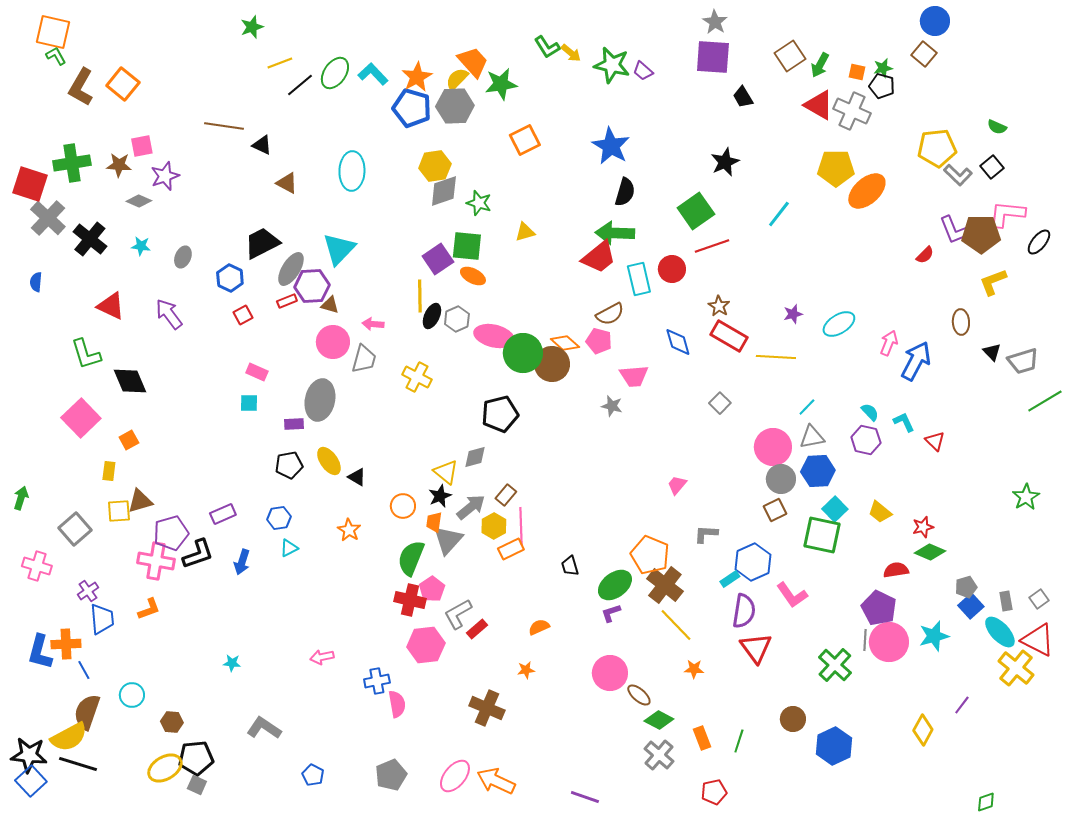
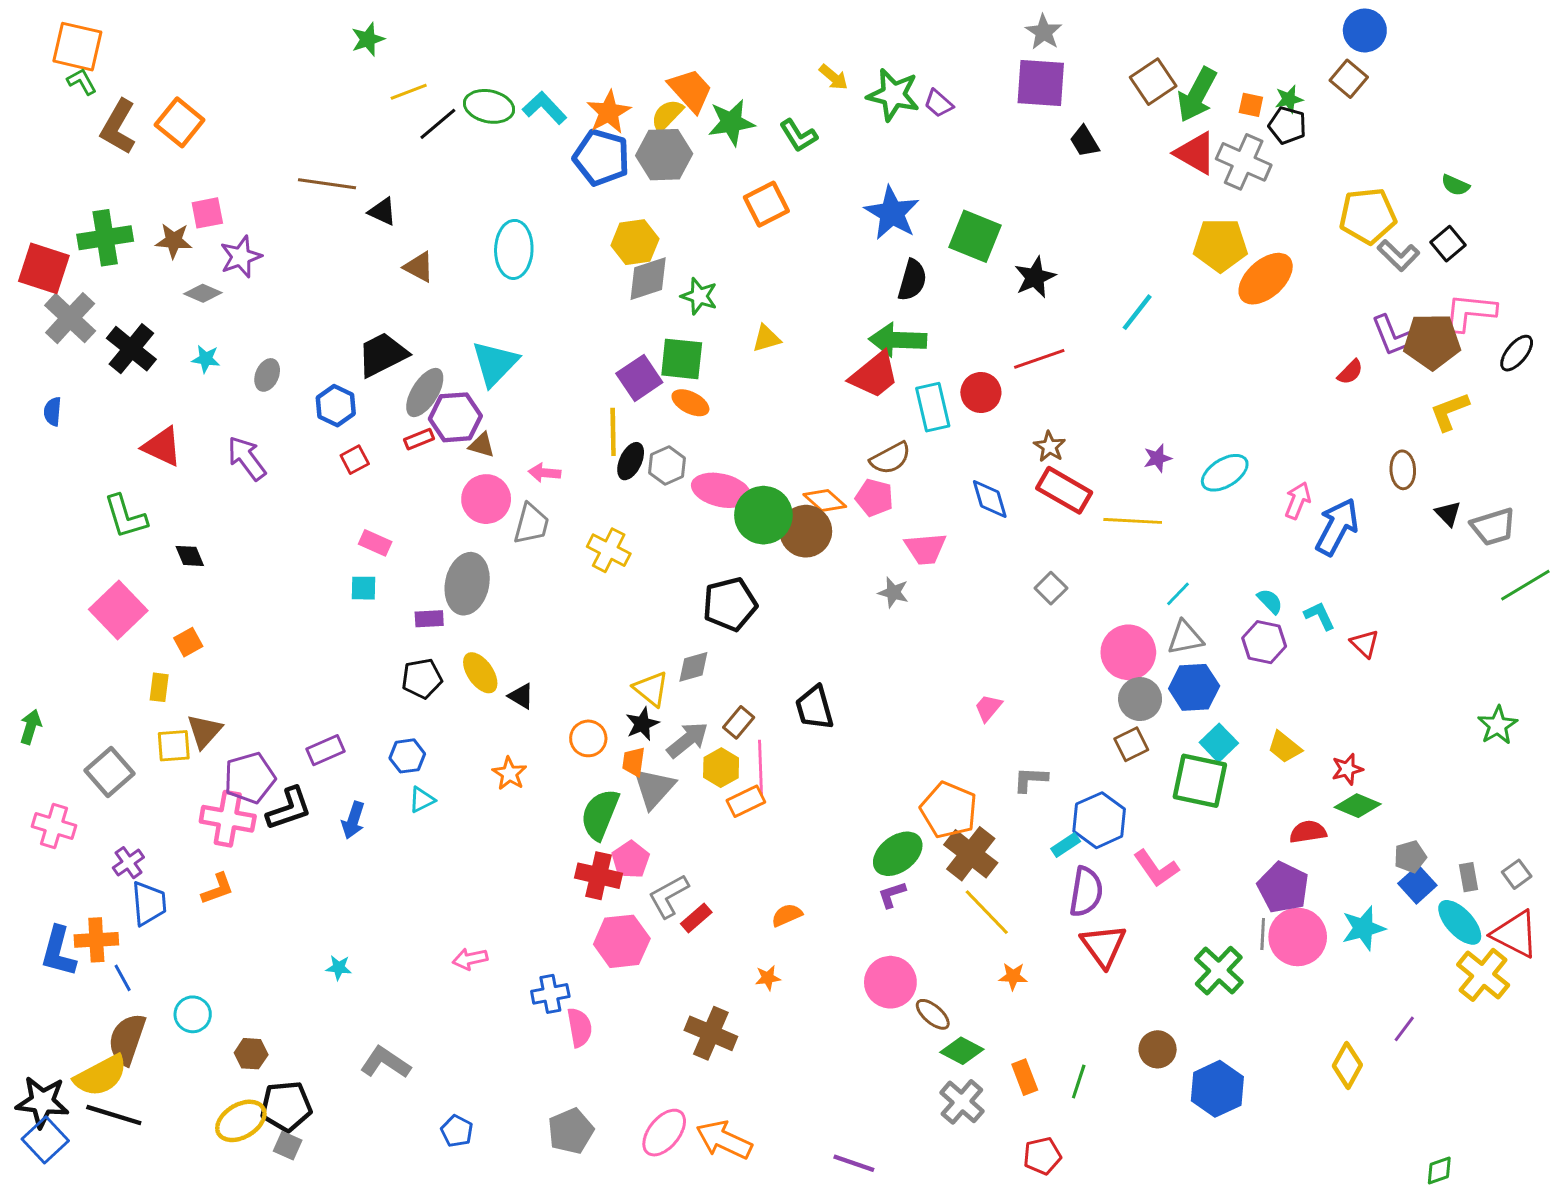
green L-shape: (547, 47) -> (798, 136), moved
green arrow: (820, 65) -> (1197, 95), size x1.5
green ellipse: (335, 73) -> (489, 106), turned 68
black star: (725, 162) -> (1035, 277), moved
green square: (696, 211) -> (975, 236), moved, turned -33
black diamond: (130, 381) -> (190, 556), size x0.6
brown triangle: (140, 501) -> (204, 731), turned -32
black trapezoid: (570, 566) -> (815, 708), moved, size x1.5

